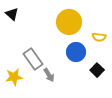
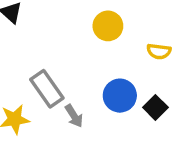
yellow circle: (69, 22) -> (108, 26), size x0.7
blue circle: (76, 52) -> (120, 96), moved

